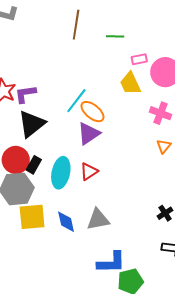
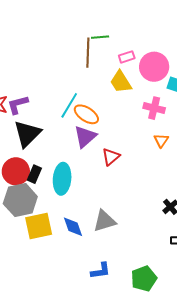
brown line: (76, 25) -> (88, 53), moved
red triangle: (89, 172) -> (111, 157), moved
blue L-shape: (111, 262) -> (101, 271), moved, size x0.7

